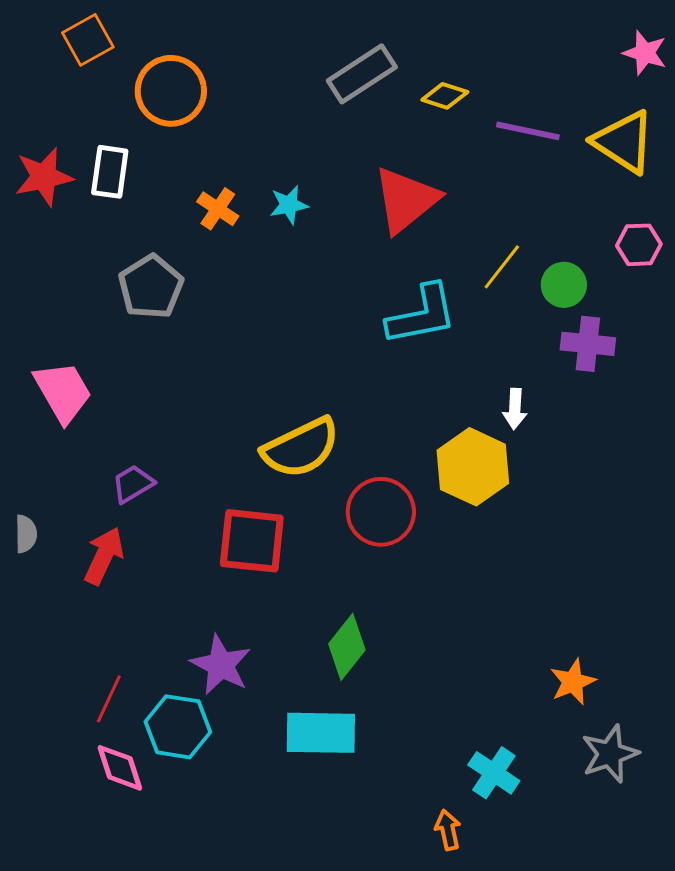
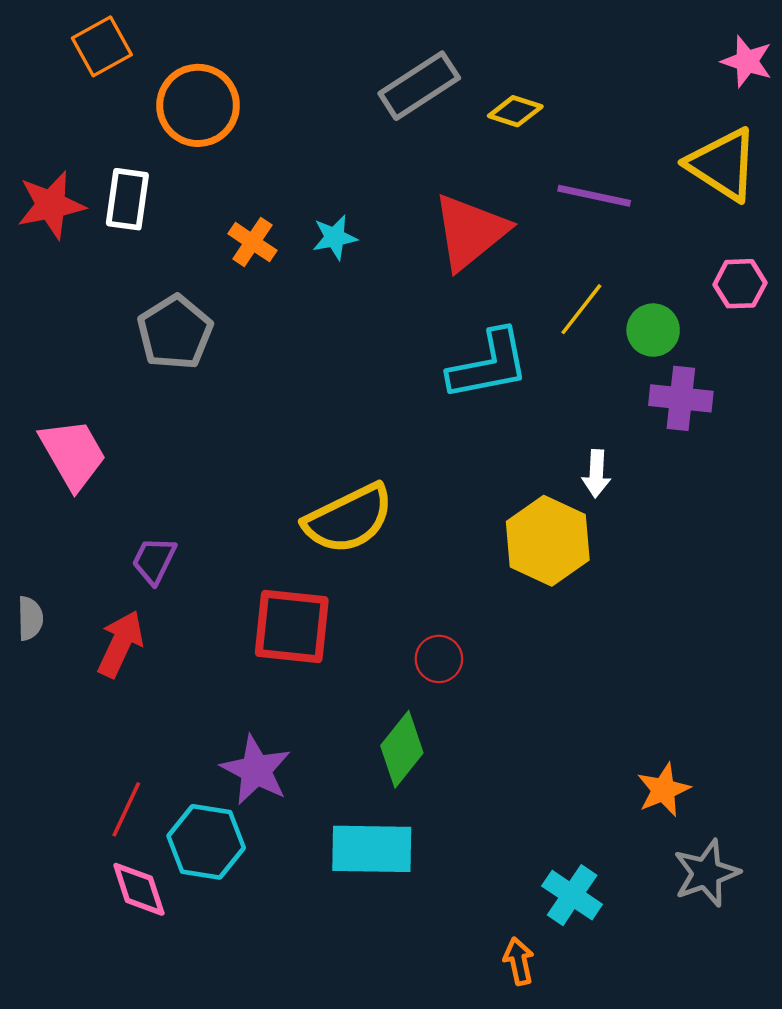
purple line: (528, 131) -> (594, 196), moved
purple trapezoid: (133, 484) -> (154, 560), turned -33
red circle: (381, 512) -> (439, 659), moved, size x0.6

